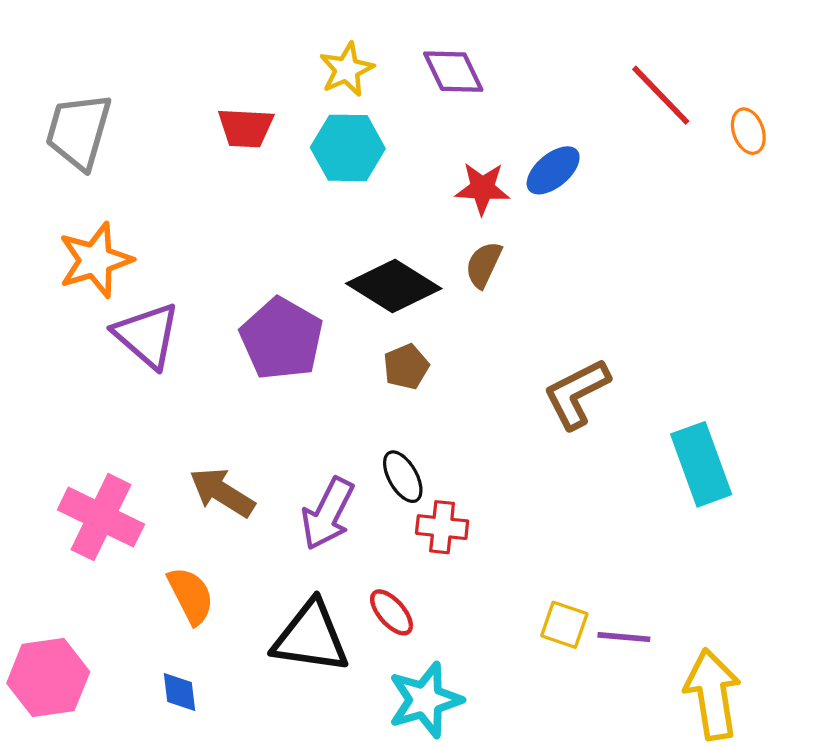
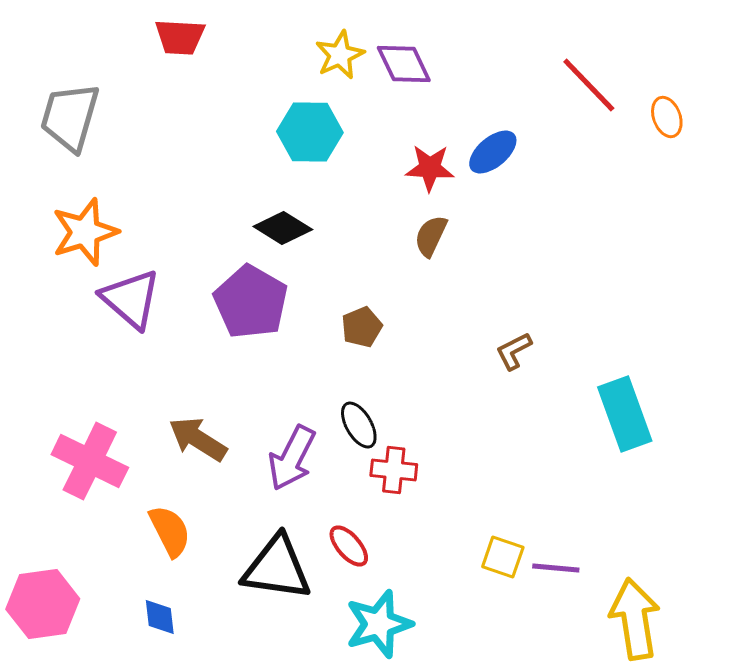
yellow star: (347, 69) -> (340, 55), moved
red trapezoid: (246, 128) -> (180, 37), moved
black diamond: (394, 286) -> (283, 228), moved, size x0.7
brown L-shape: (577, 394) -> (514, 351), size x0.6

